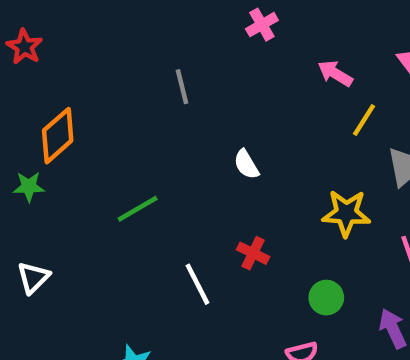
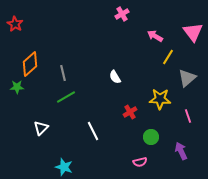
gray line: (182, 87) -> (63, 73), moved
red cross: (253, 253) -> (130, 112), moved, turned 32
white triangle: (33, 278) -> (41, 128), moved

